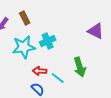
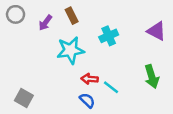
cyan cross: (48, 41) -> (109, 36), moved
green arrow: (80, 67) -> (152, 77), moved

